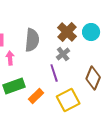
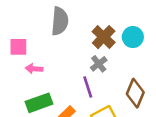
gray semicircle: (32, 40) -> (60, 21), moved
pink arrow: (10, 58) -> (34, 69), turned -80

